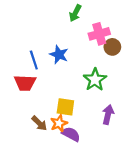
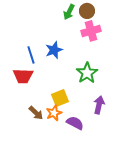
brown circle: (112, 47) -> (87, 11), moved
blue star: (59, 55) -> (54, 50), turned 30
yellow square: (65, 107) -> (60, 98), turned -30
purple semicircle: (71, 134) -> (75, 123), moved

